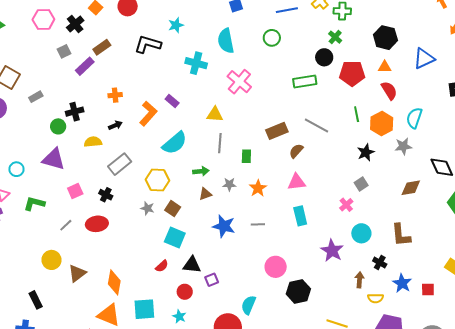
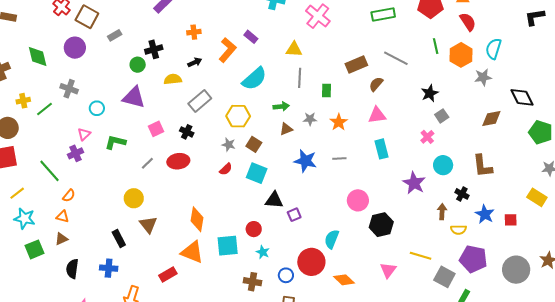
black star: (366, 152) -> (430, 93), moved
red semicircle: (162, 266) -> (226, 169), moved
brown triangle: (77, 273) -> (148, 225), moved, turned -30
red circle: (185, 292) -> (254, 229), moved

